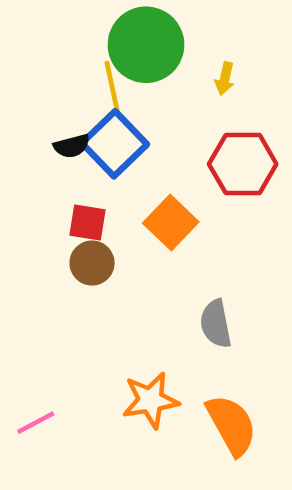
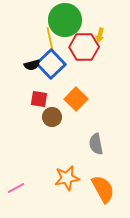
red hexagon: (243, 164) -> (84, 47), moved
brown circle: (92, 263) -> (52, 117), moved

